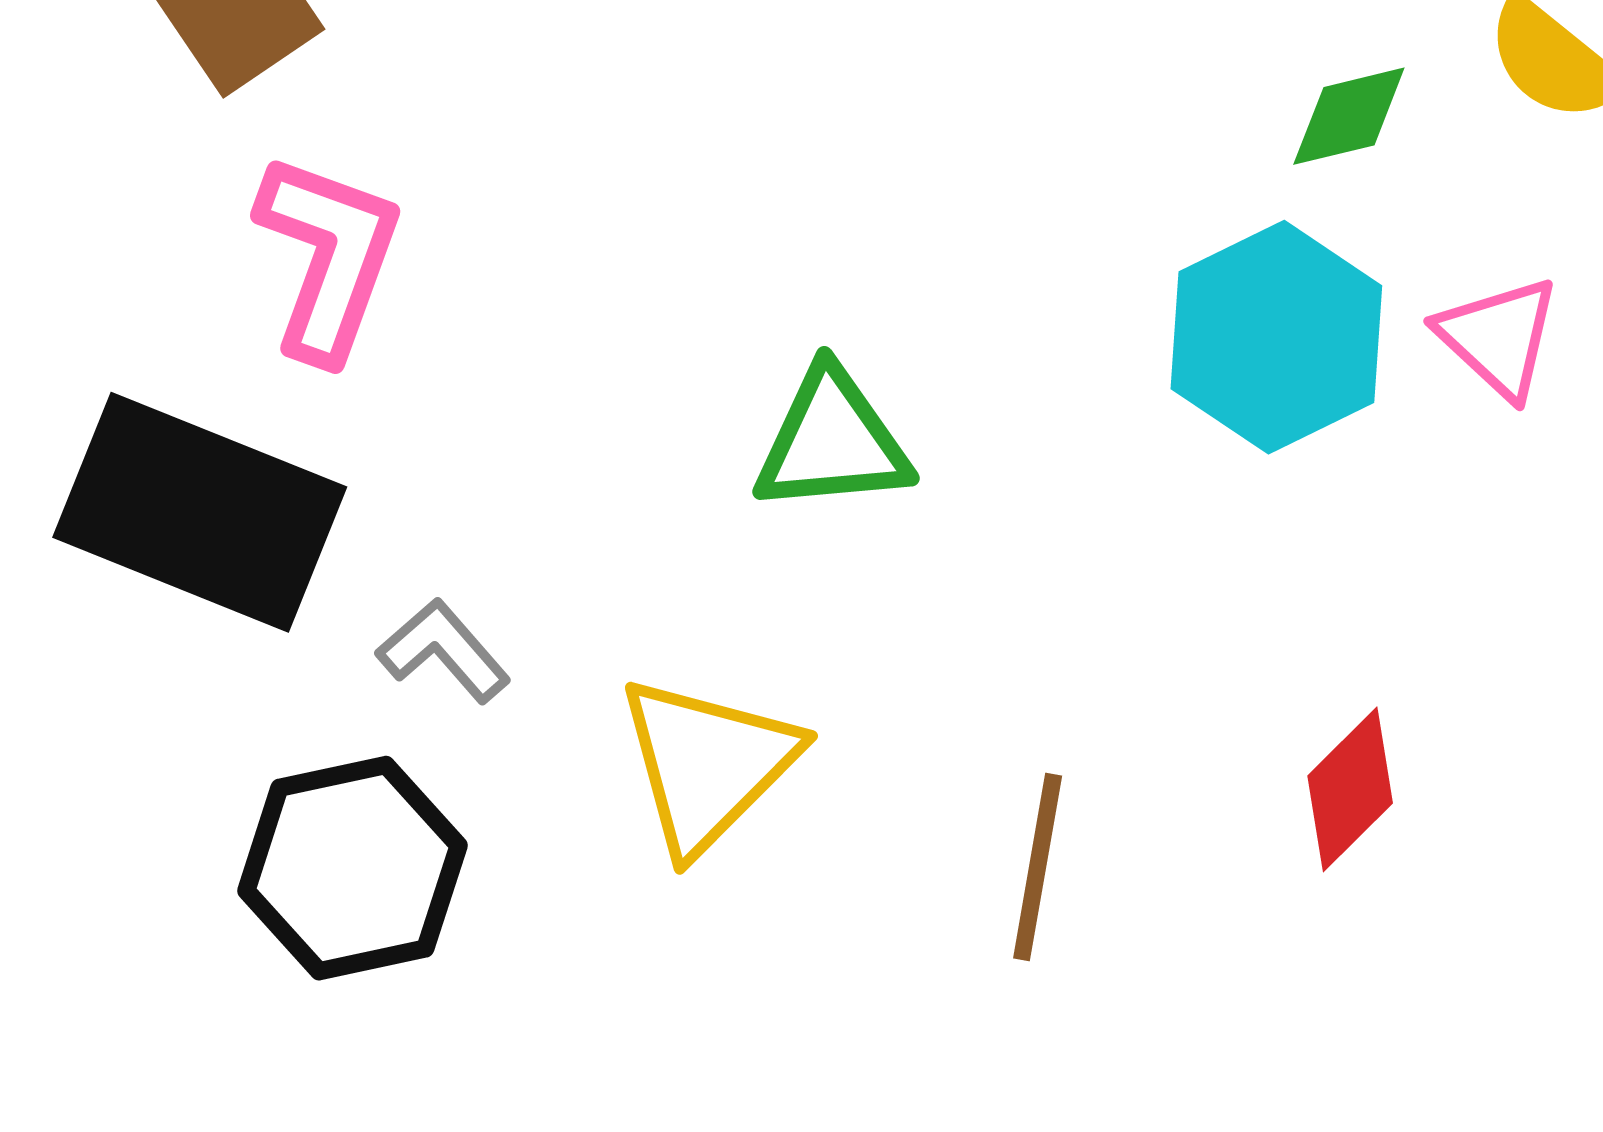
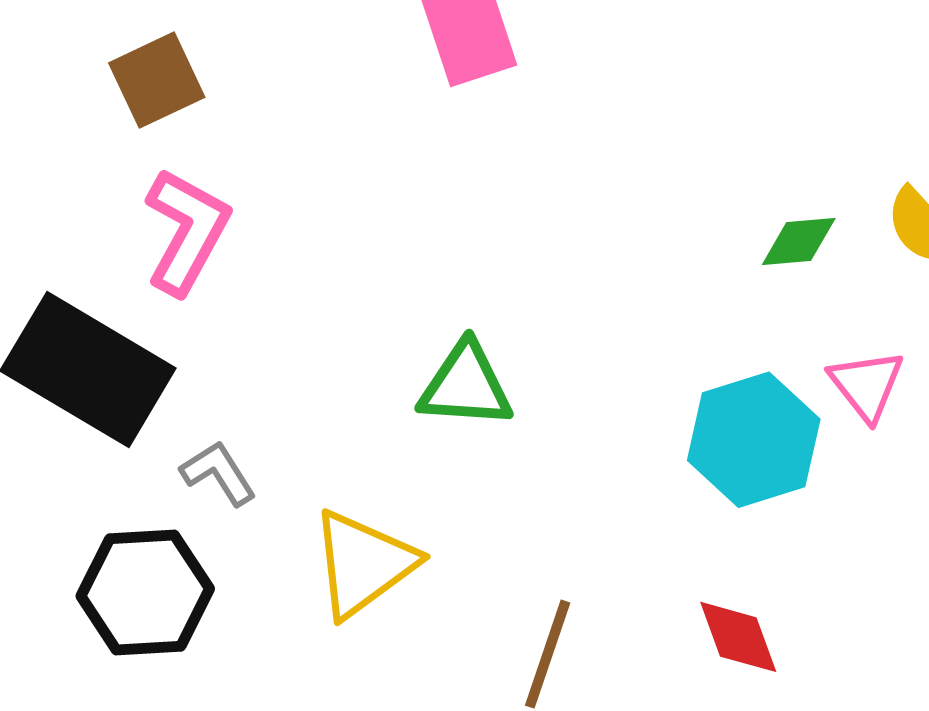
cyan hexagon: (1276, 337) -> (754, 440), moved
red diamond: (1350, 789) -> (738, 637), turned -74

